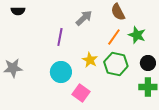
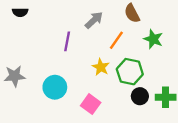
orange line: (114, 37) -> (116, 40), moved
black circle: (148, 63) -> (140, 96), moved
cyan circle: (61, 72) -> (55, 87), moved

